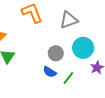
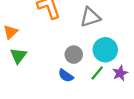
green line: (68, 78) -> (97, 73), moved

